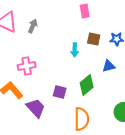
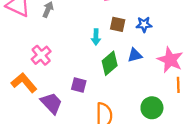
pink cross: (27, 66) -> (41, 55), turned -30
green diamond: (87, 85) -> (110, 63), moved

